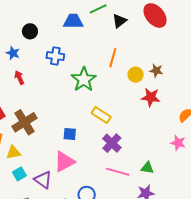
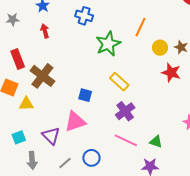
brown cross: (25, 122) -> (42, 76), turned -30
cyan square: (19, 174) -> (19, 137), moved

